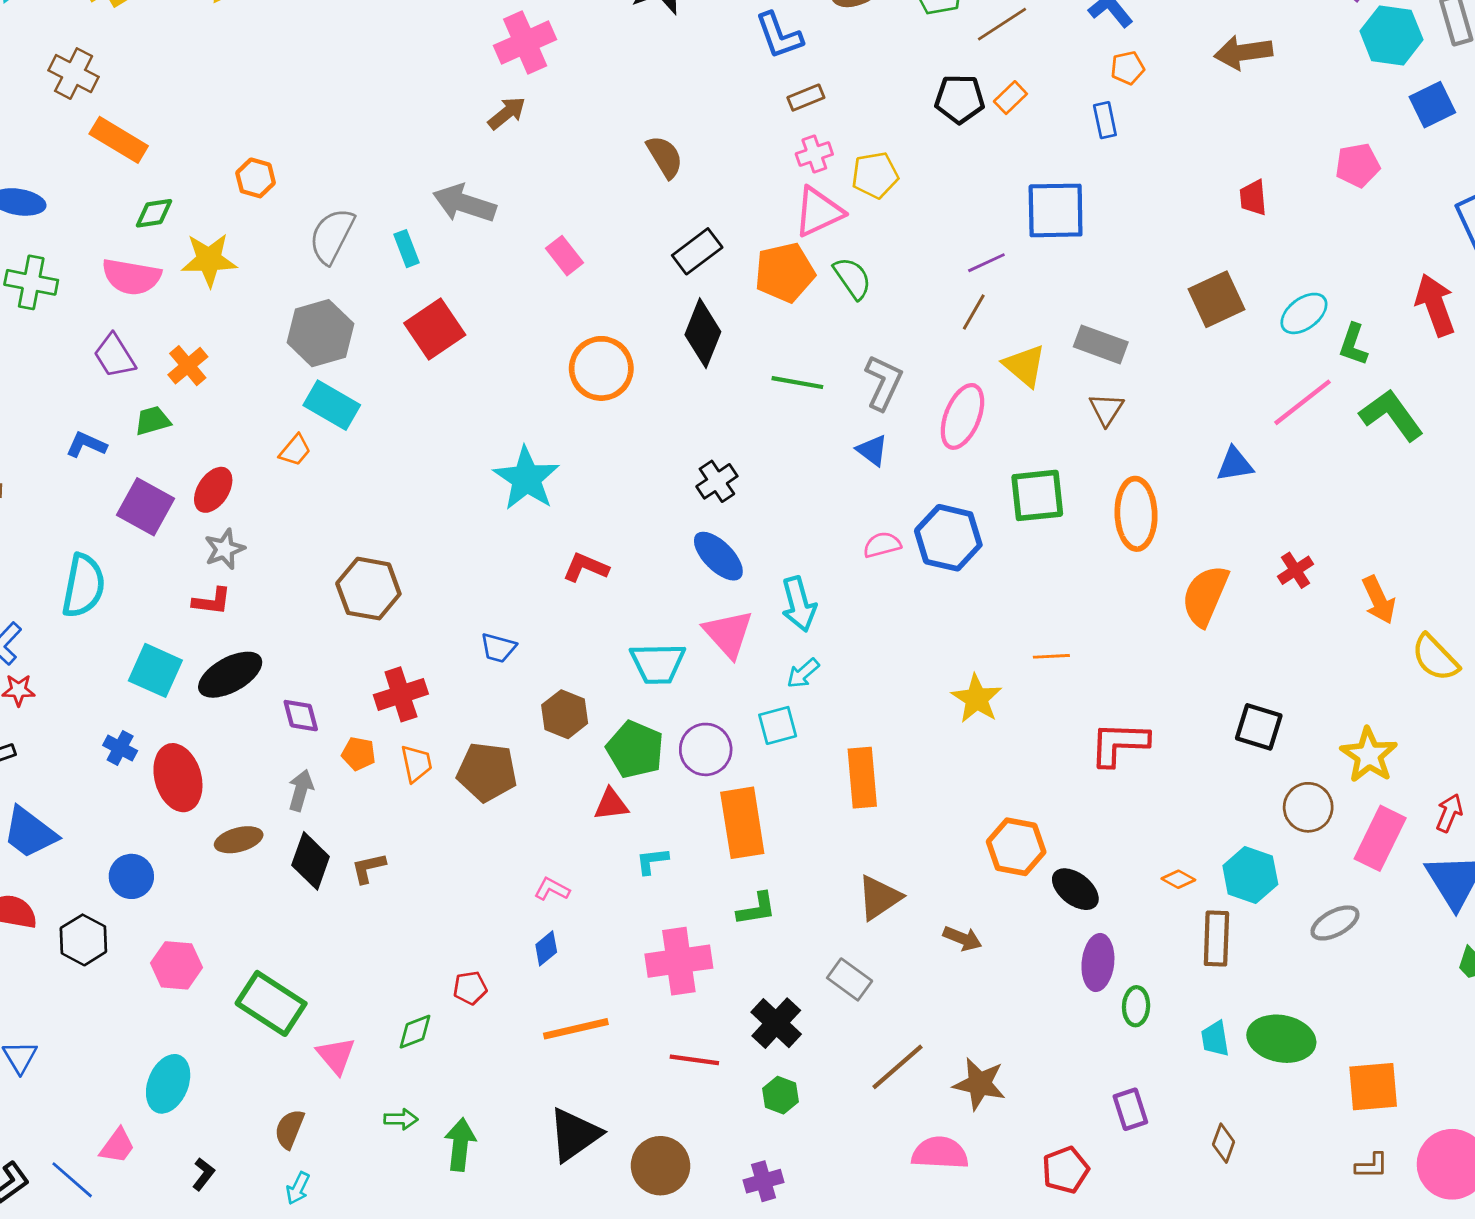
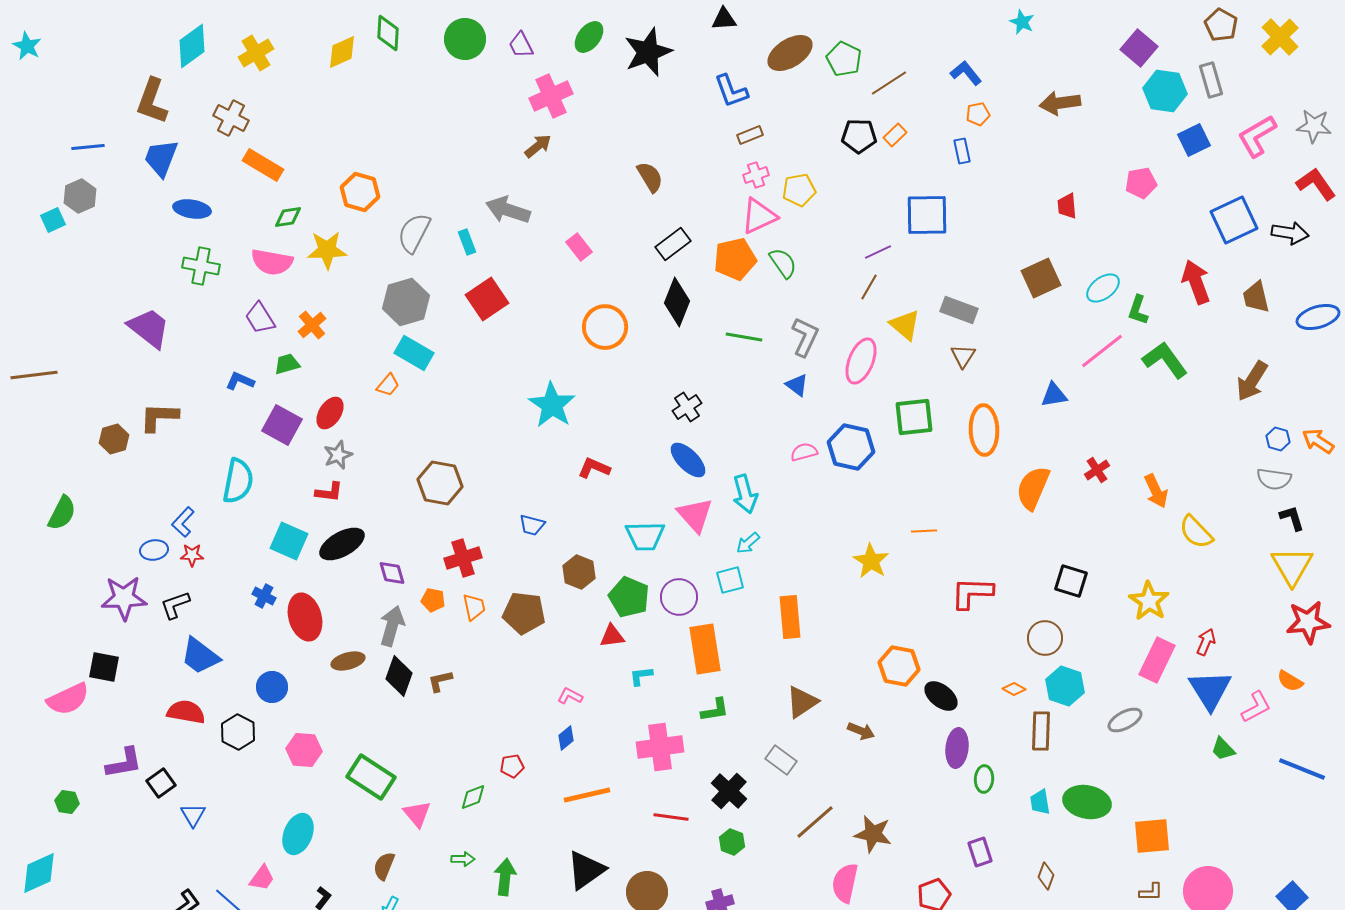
orange hexagon: (256, 178) -> (360, 192), size x1.4
gray arrow: (301, 790) -> (392, 626), size x1.4
brown circle: (1308, 807) -> (1045, 638), moved
pink semicircle: (940, 1153) -> (845, 883), turned -81

